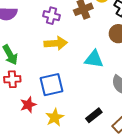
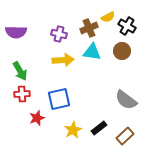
cyan triangle: (94, 59) -> (92, 52), moved
yellow star: (55, 117) -> (73, 130), moved

